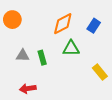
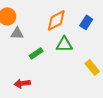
gray triangle: (23, 56) -> (17, 33), moved
green rectangle: (42, 58) -> (36, 53), turned 72

